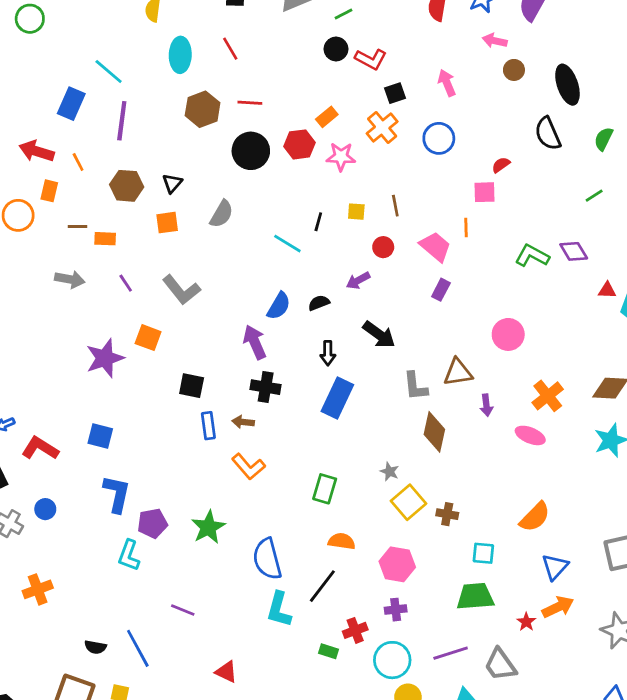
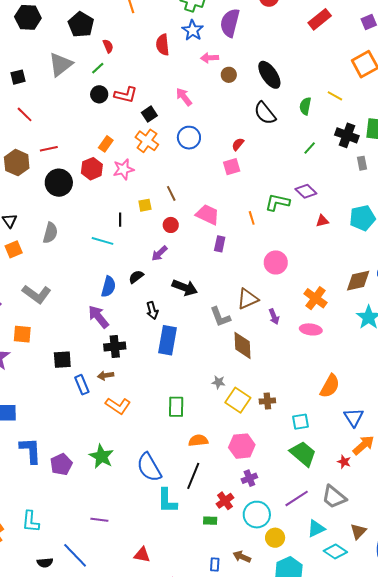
orange line: (466, 227) -> (252, 218), moved
red triangle: (607, 290) -> (322, 221), moved
cyan L-shape: (129, 555) -> (31, 521), moved
green trapezoid: (475, 596) -> (303, 454), turned 60

